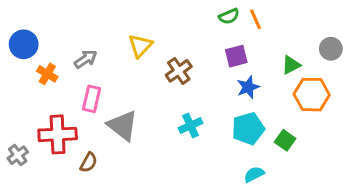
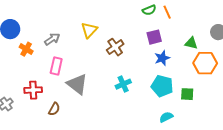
green triangle: (291, 65) -> (191, 43), turned 40
cyan pentagon: (248, 129) -> (162, 86), turned 30
red cross: (58, 134) -> (33, 90), size x0.7
green square: (285, 140) -> (187, 94), turned -32

